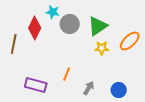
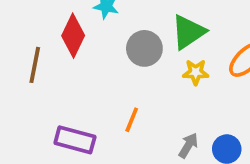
gray circle: (70, 24) -> (144, 48), moved
gray arrow: (89, 88) -> (188, 145), moved

